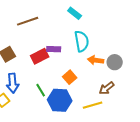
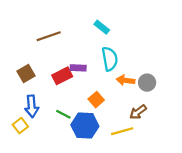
green line: (41, 90) -> (63, 114), turned -32

